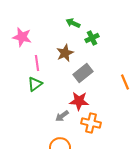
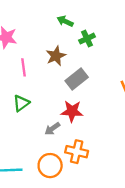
green triangle: (35, 84) -> (21, 103), moved
orange cross: (91, 123) -> (77, 152), moved

